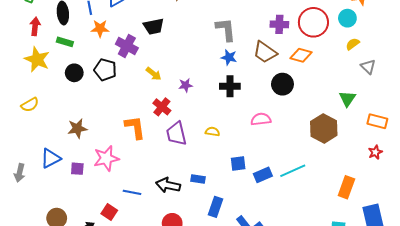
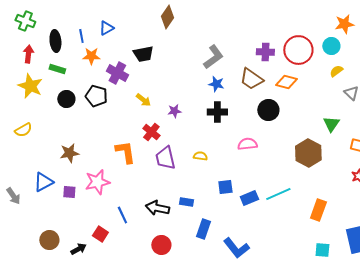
gray L-shape: (226, 29) -> (213, 57), turned 60
gray arrow: (20, 173) -> (13, 196), turned -48
orange rectangle: (346, 187) -> (318, 210), moved
blue line: (132, 192) -> (122, 215), turned 54

